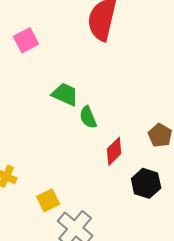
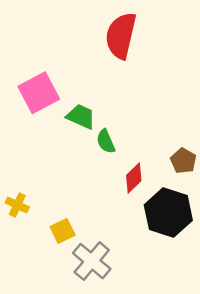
pink square: (26, 40) -> (39, 93), moved, size x1.5
black hexagon: (146, 183) -> (168, 213), size x1.5

